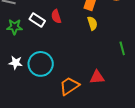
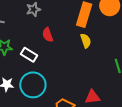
white rectangle: (37, 20) -> (29, 55), moved

